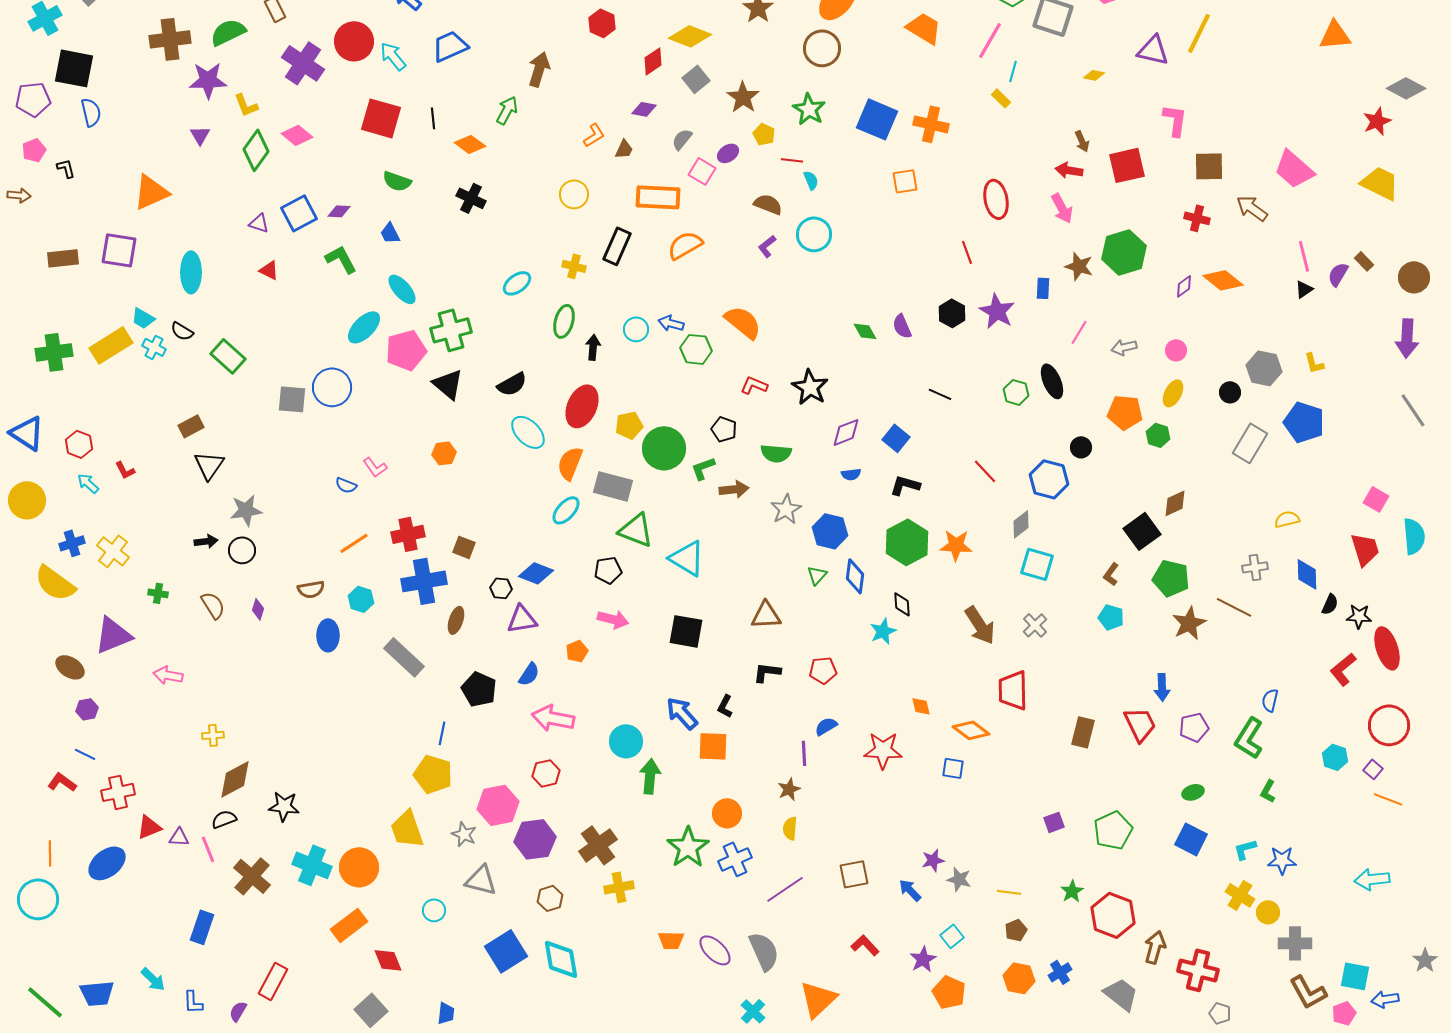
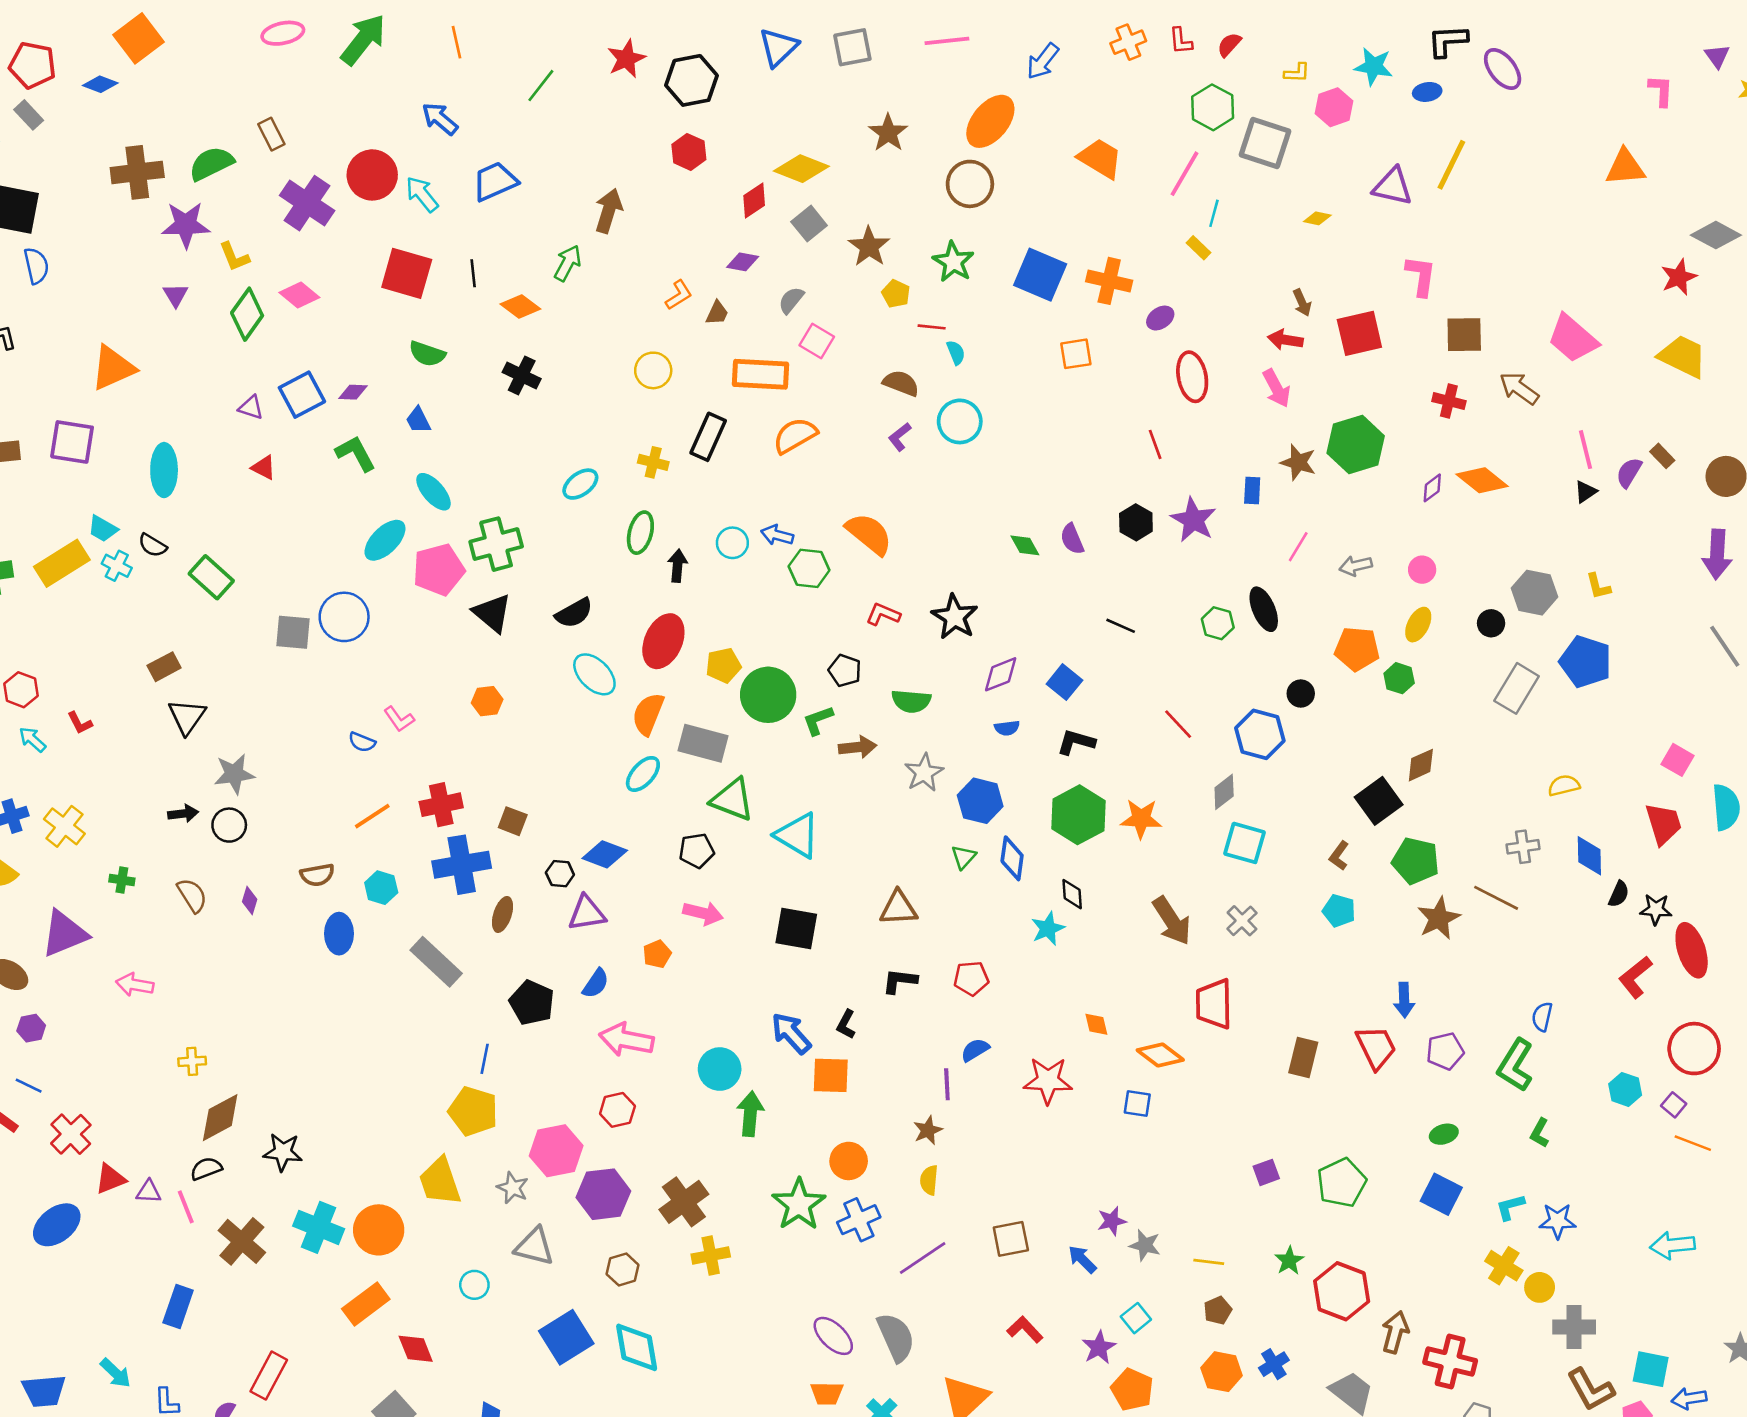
purple ellipse: (728, 153) -> (1160, 318), moved
red cross: (118, 792) -> (71, 1134), turned -32
orange trapezoid: (671, 940) -> (827, 1393), moved

